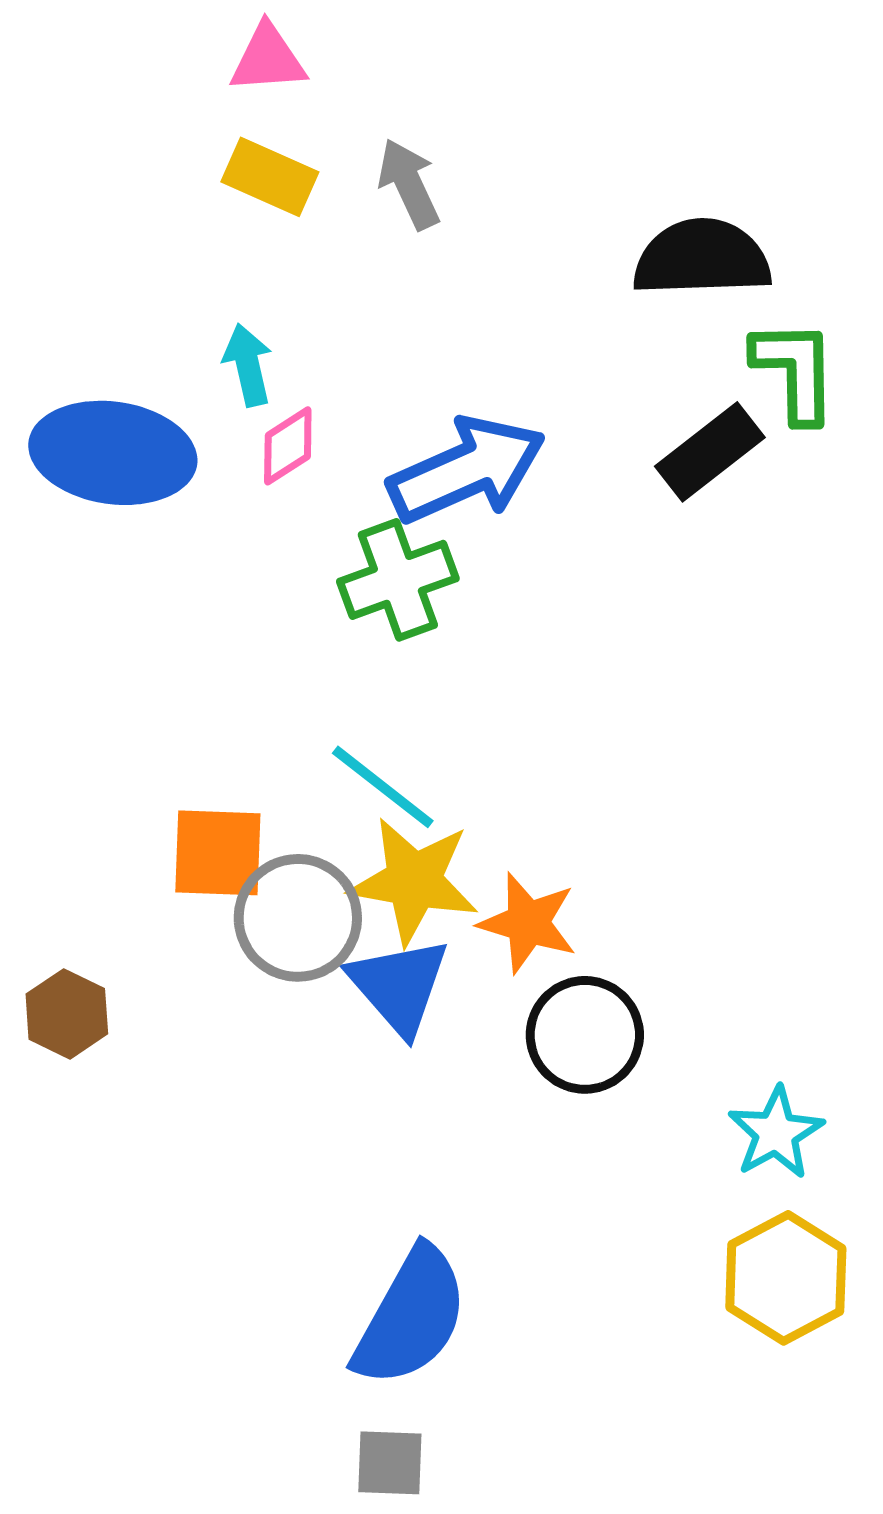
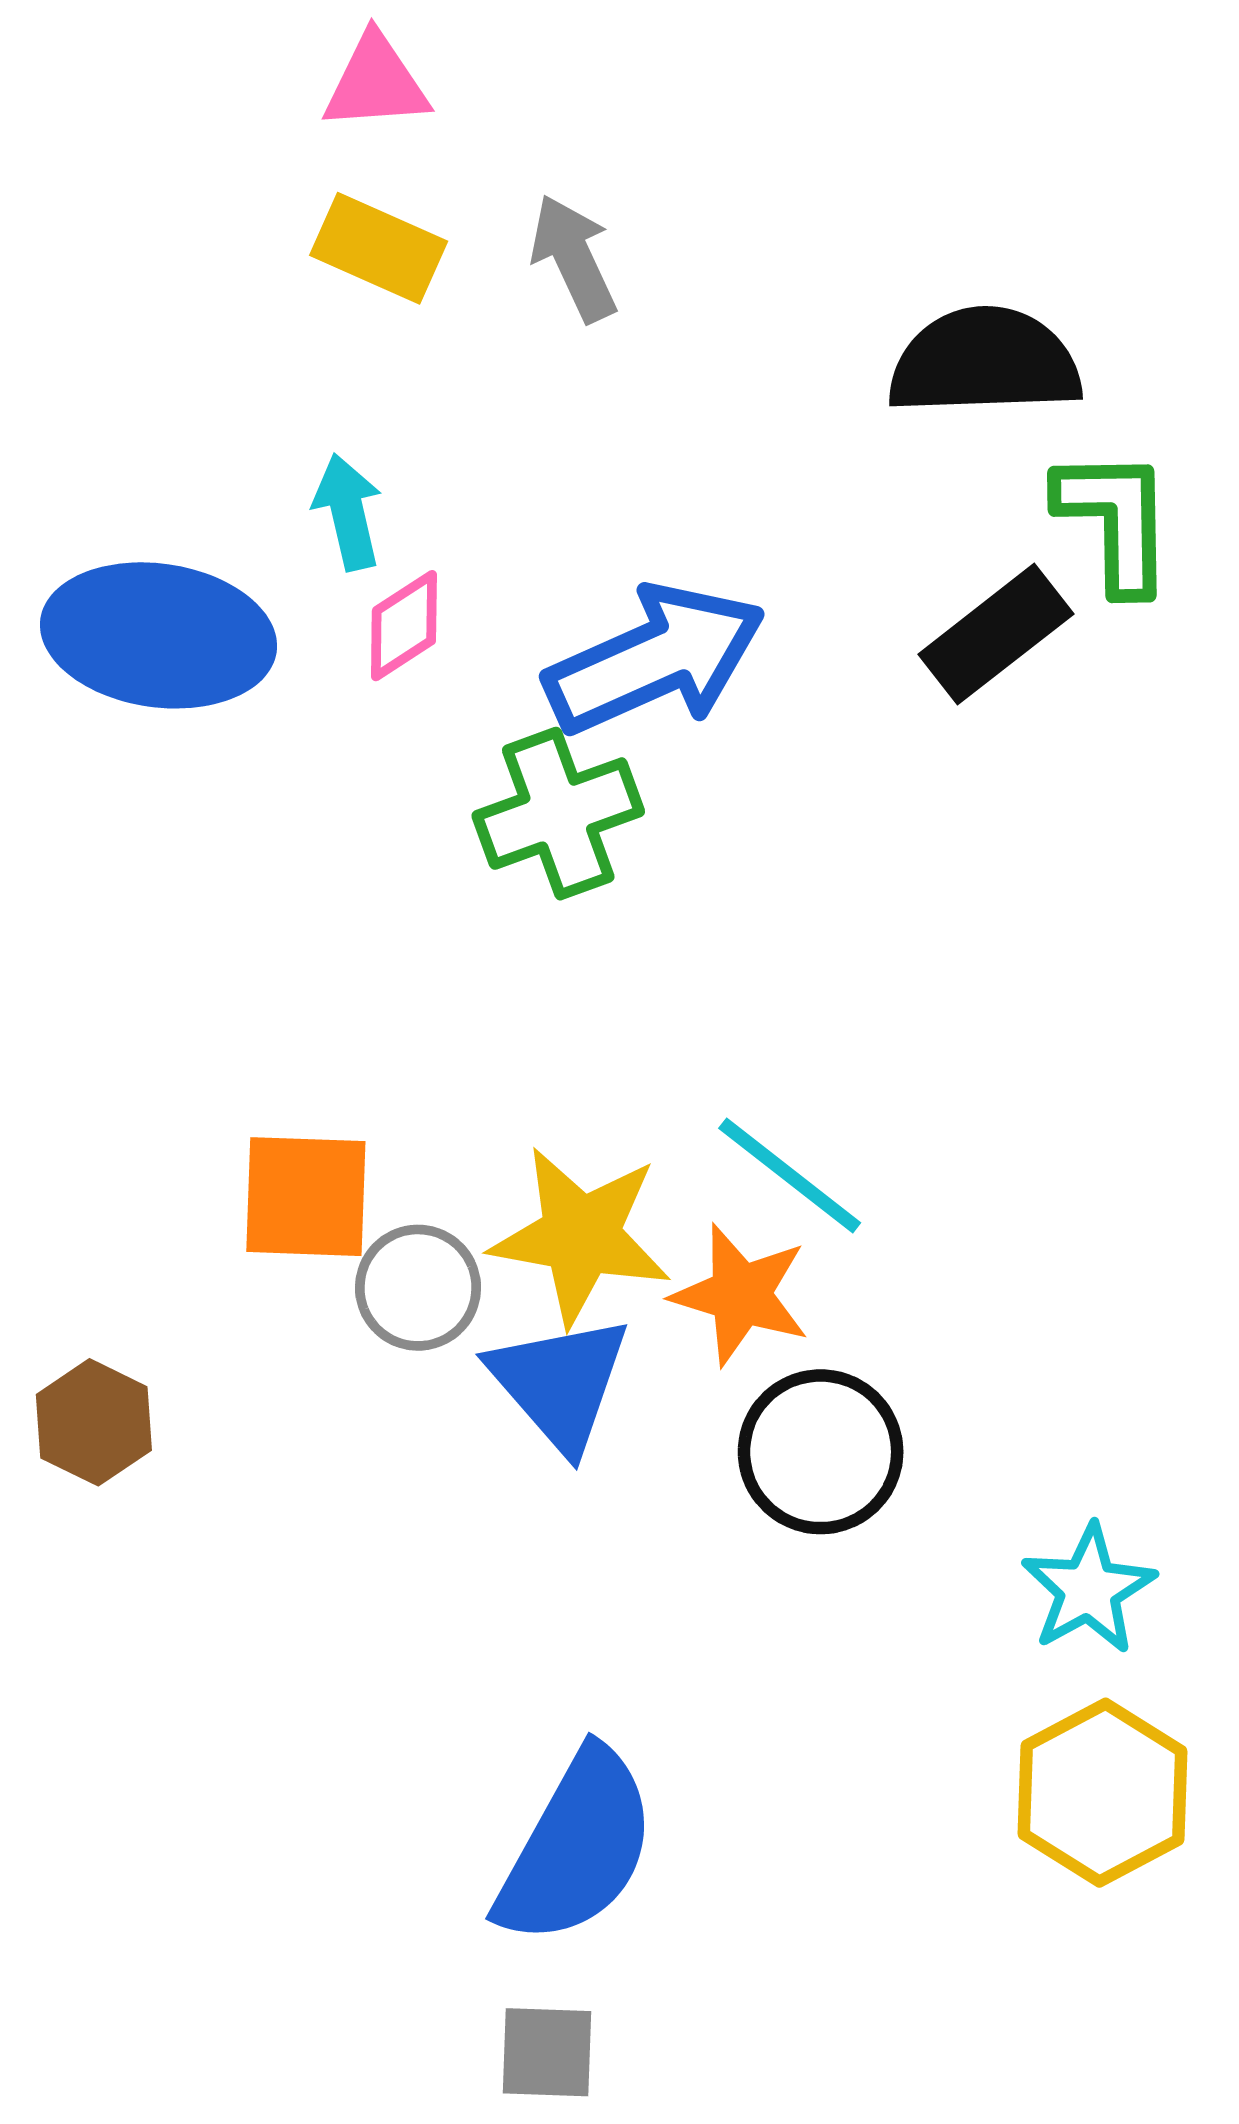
cyan line: (383, 787) -> (790, 1175), moved
gray circle: (298, 918) -> (418, 1288), size x0.7

